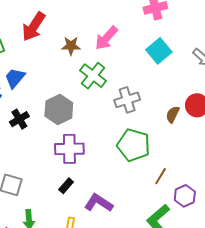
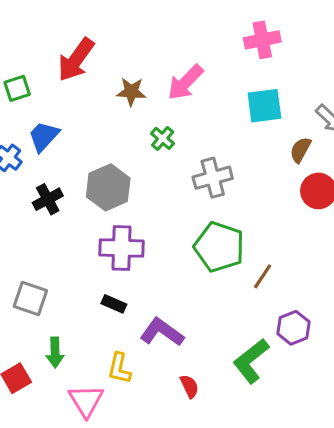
cyan square: (159, 51) -> (264, 106), turned 30
green cross: (93, 76) -> (163, 138), size x0.6
brown semicircle: (173, 114) -> (300, 150), moved
brown line: (161, 176) -> (263, 276), moved
black rectangle: (66, 186) -> (114, 304), turned 70

